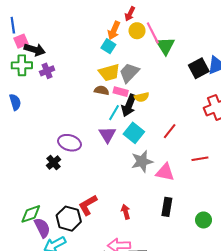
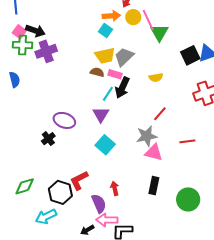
orange arrow: (114, 30) -> (111, 16), turned -120
pink square: (21, 41) -> (19, 32), moved, turned -32
purple cross: (47, 71) -> (46, 51), size x1.5
yellow semicircle: (142, 97) -> (156, 77), moved
cyan square: (134, 133) -> (105, 145), moved
gray star: (142, 161) -> (147, 136), moved
green circle: (203, 220) -> (188, 199), size x1.5
purple semicircle: (42, 228) -> (99, 203), moved

